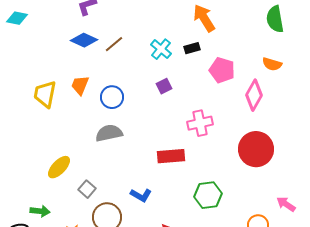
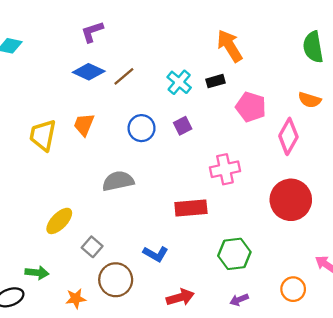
blue circle: (112, 97) -> (142, 128), moved

